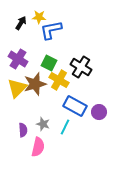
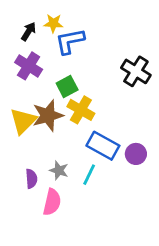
purple cross: (18, 59) -> (29, 66), moved
green square: (49, 63) -> (67, 87), turned 35
black cross: (81, 67) -> (136, 71), moved

